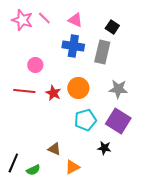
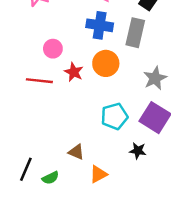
orange circle: (78, 88) -> (106, 63), moved
gray star: (118, 89) -> (155, 78), turned -30
red star: (53, 93) -> (74, 72), moved

